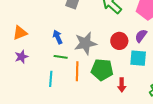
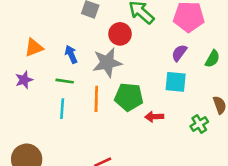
orange triangle: (20, 33) -> (34, 48), moved
red circle: (119, 41) -> (120, 34), moved
green line: (61, 57) -> (65, 81), moved
red arrow: (122, 85) -> (154, 117), turned 88

